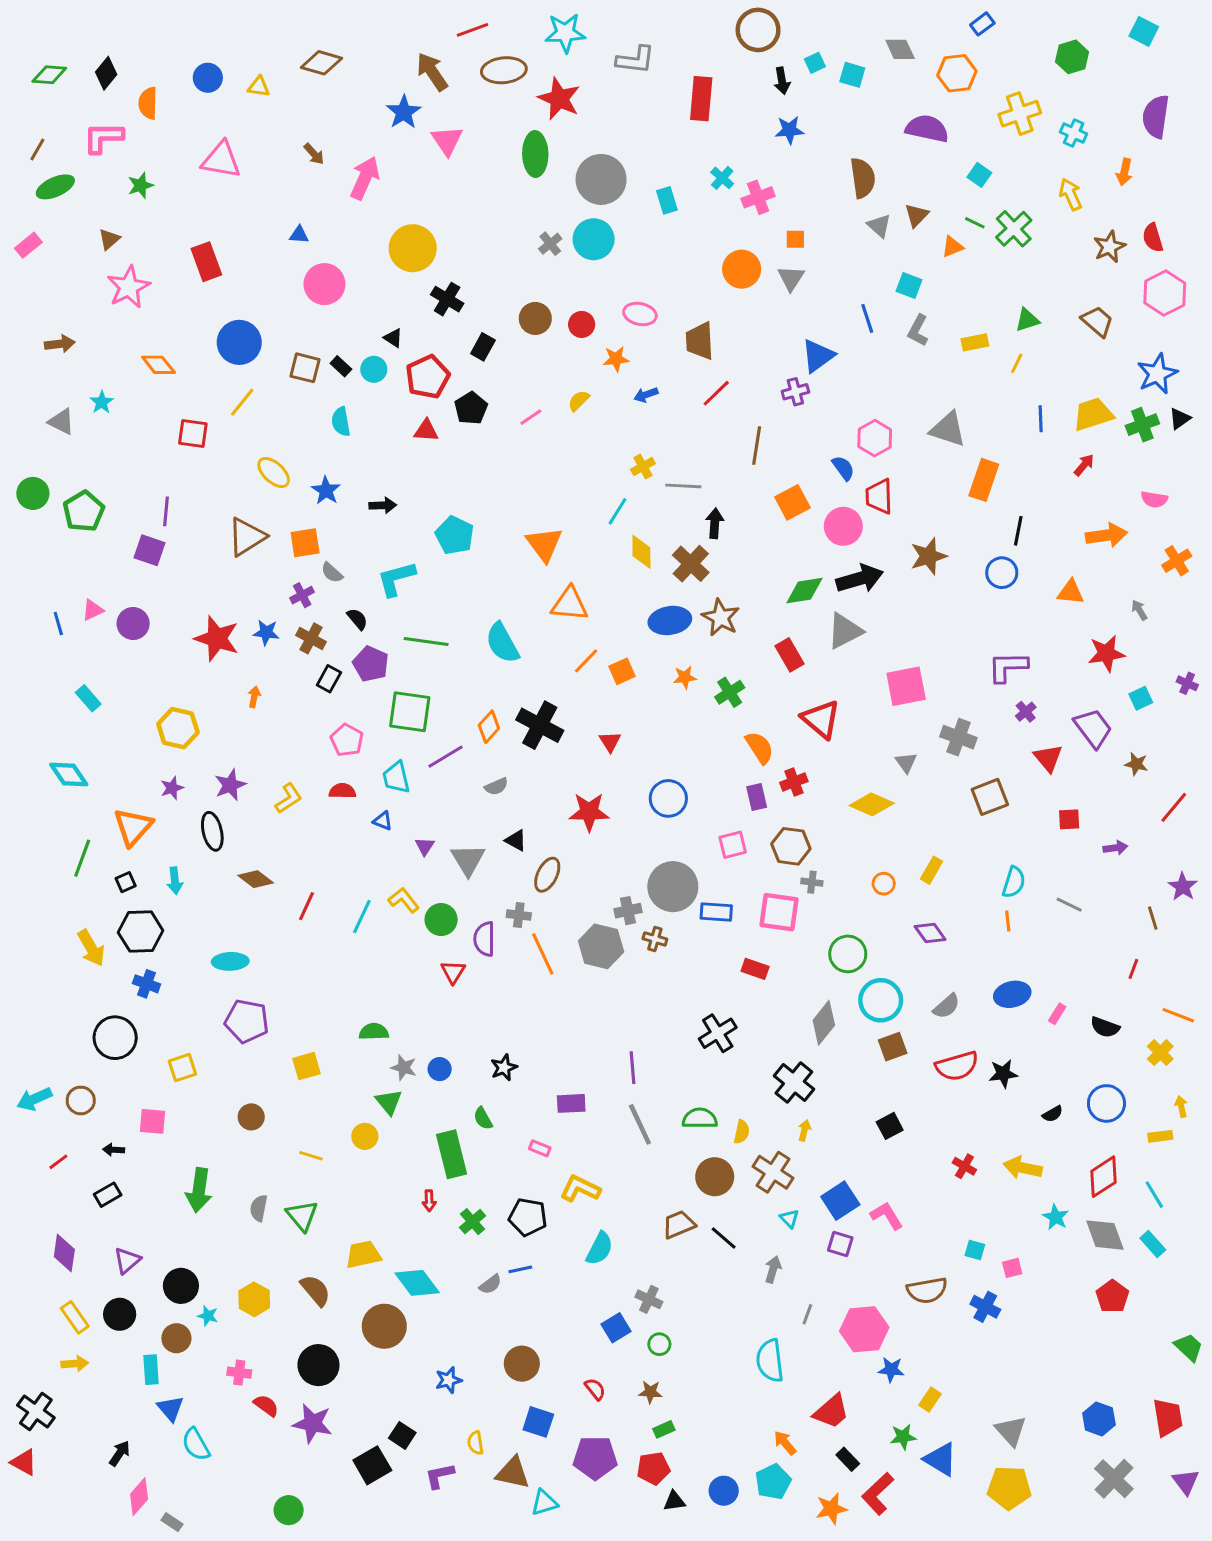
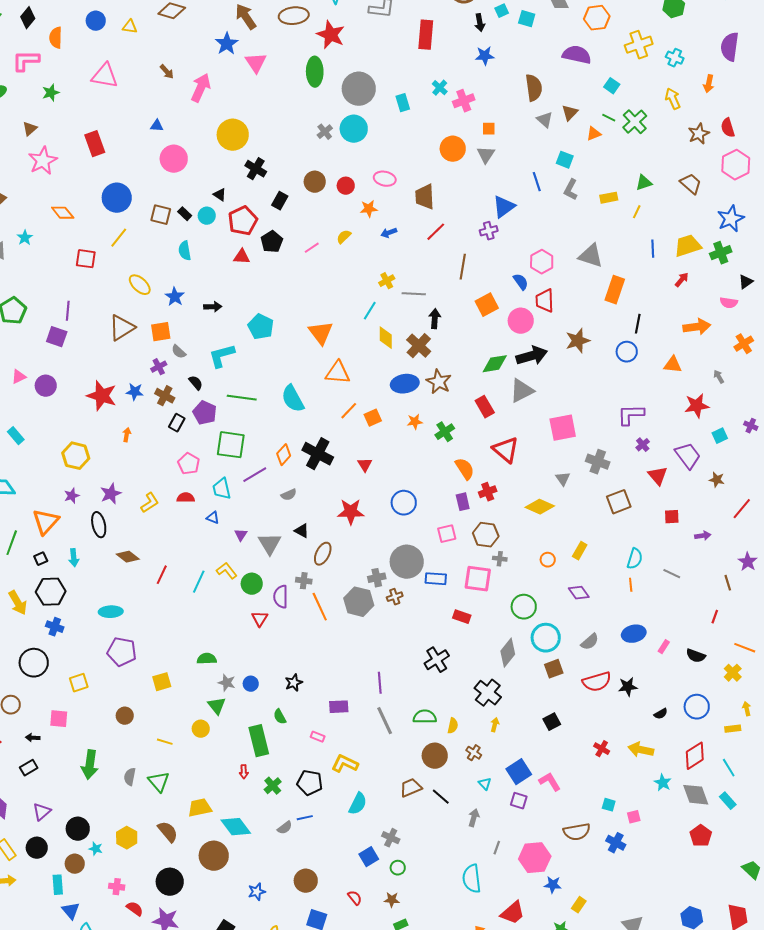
black triangle: (1180, 419) -> (746, 282), moved
brown cross: (655, 939) -> (395, 597), turned -35
brown cross: (773, 1172) -> (474, 753), size x0.6

